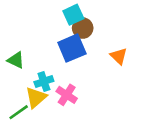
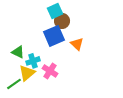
orange triangle: (119, 56) -> (77, 44), moved
green triangle: (16, 60) -> (18, 52), moved

